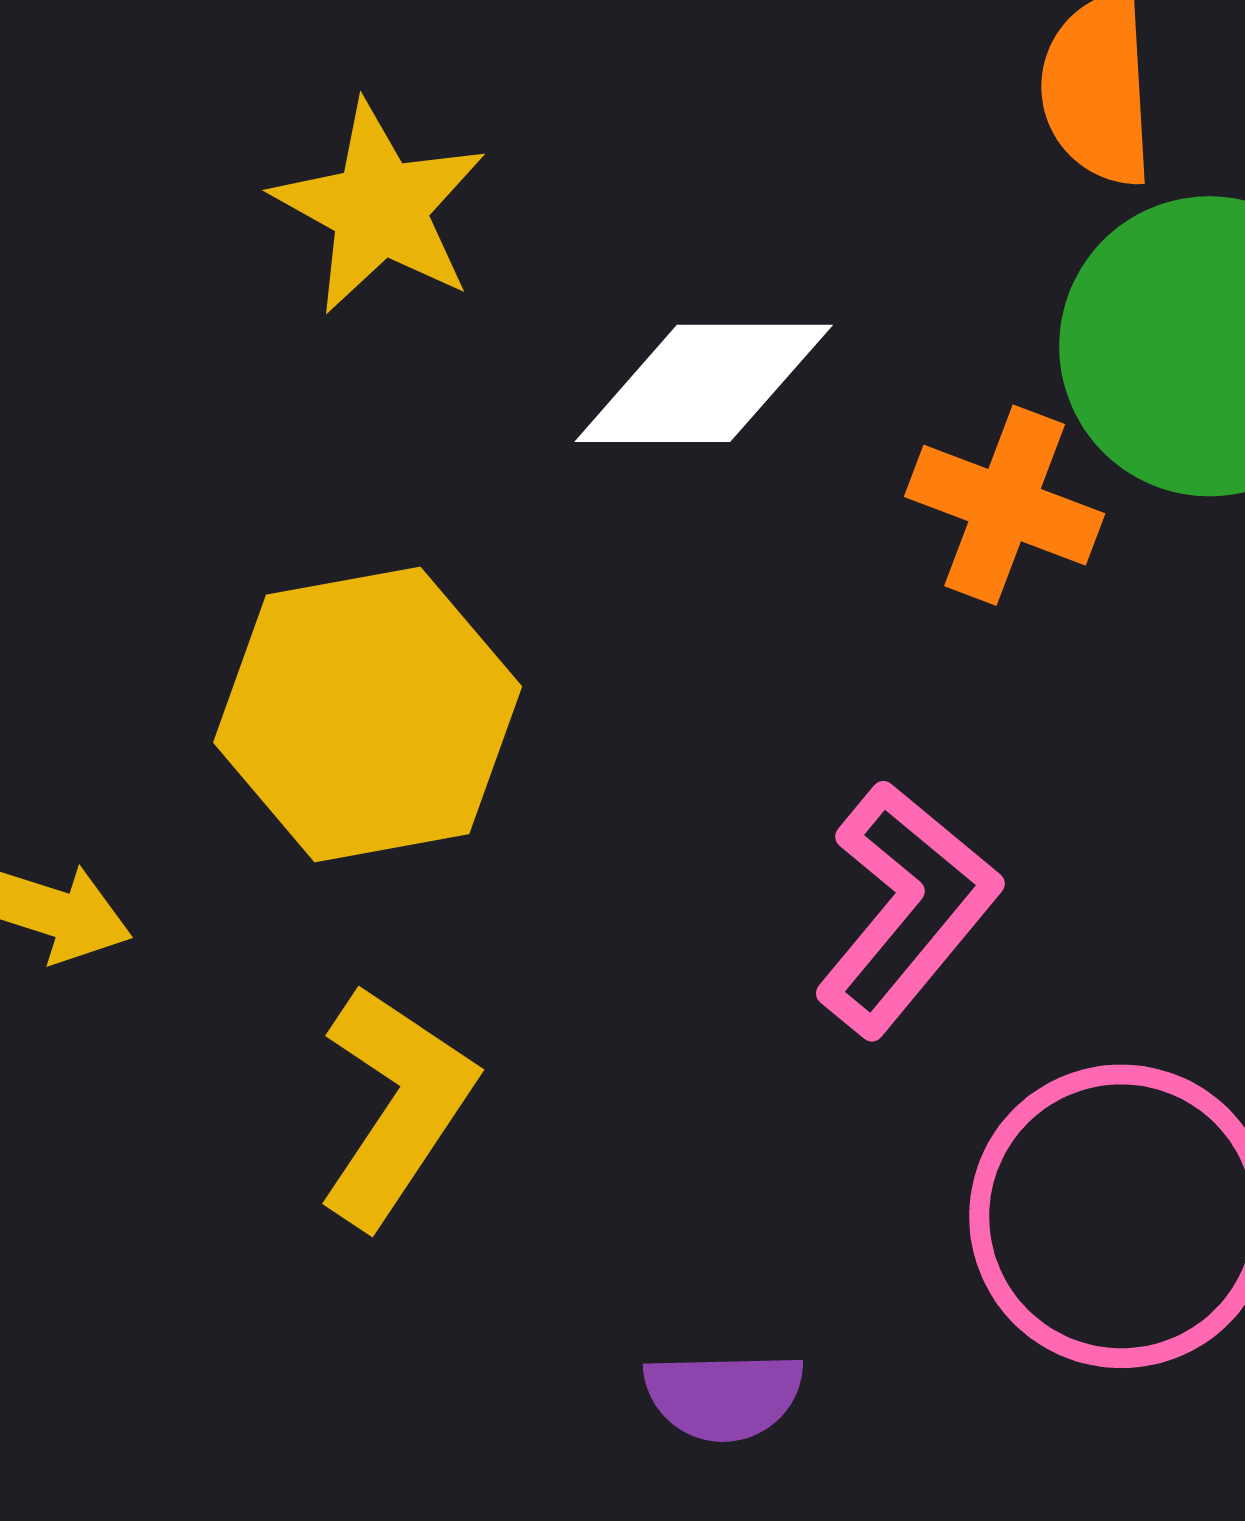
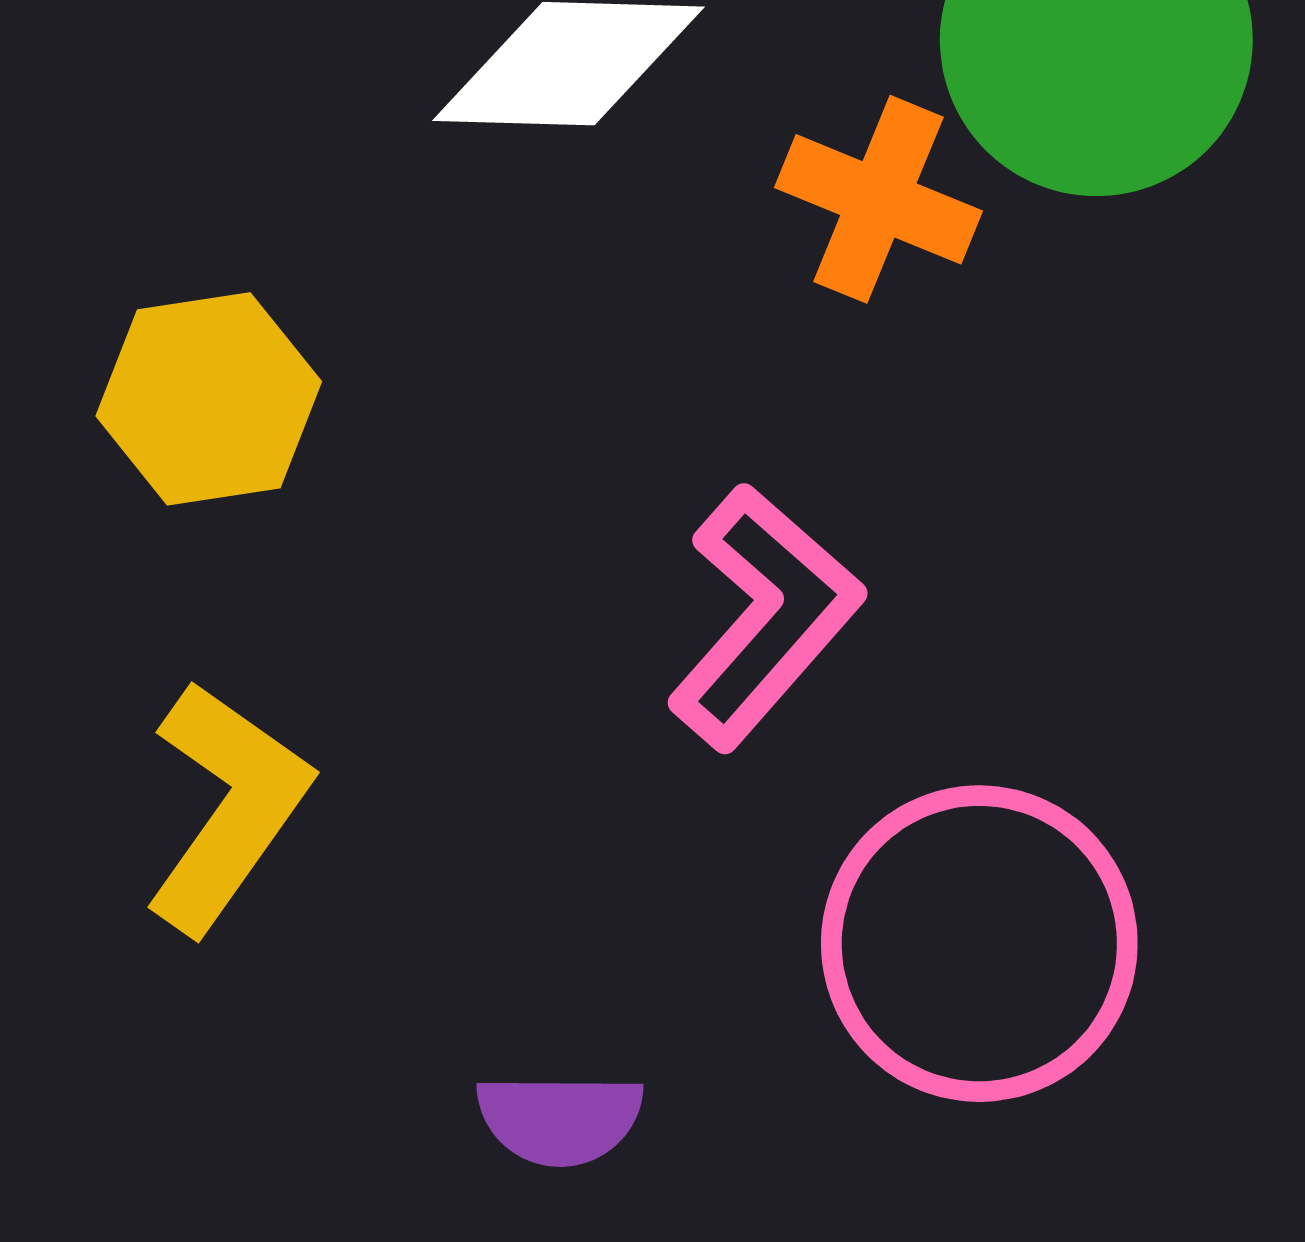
yellow hexagon: (368, 714) -> (209, 399), size x0.7

